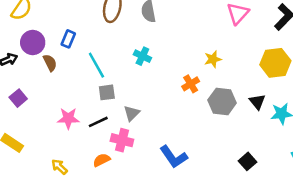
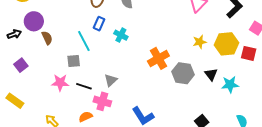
blue rectangle: (68, 39) -> (99, 24), moved
yellow star: (213, 59) -> (200, 42), moved
orange cross: (191, 84) -> (158, 58), size x1.5
gray square: (107, 92) -> (74, 61), moved
black line: (98, 122) -> (84, 86), turned 42

